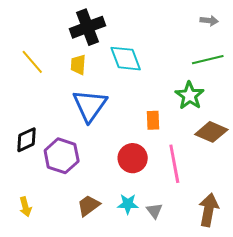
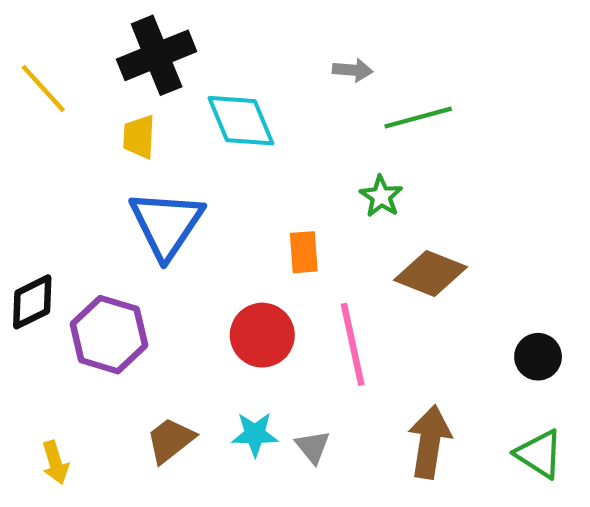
gray arrow: (209, 21) -> (353, 70), moved
yellow line: (32, 62) -> (43, 88), moved
green star: (190, 96) -> (381, 196), size x0.7
yellow arrow: (25, 207) -> (55, 462), moved

